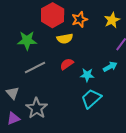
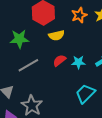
orange star: (80, 19) -> (79, 15), moved
cyan star: (87, 75) -> (78, 62), moved

